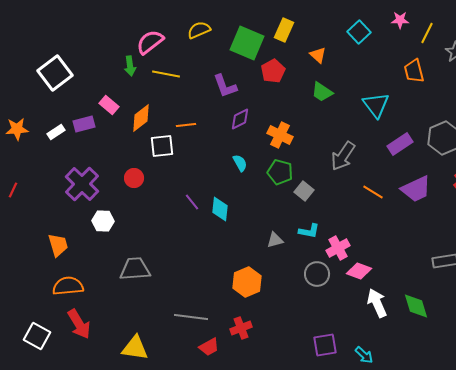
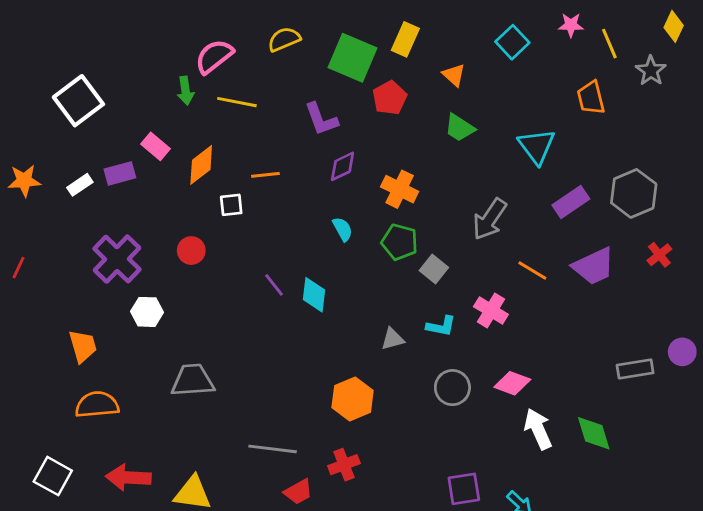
yellow line: (427, 33) -> (609, 44), turned -50
white square: (162, 146) -> (231, 205), size x0.7
pink cross: (338, 248) -> (491, 310), moved, turned -30
red arrow: (79, 324) -> (128, 477), moved, turned 124

